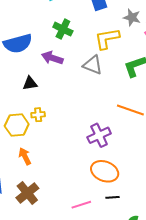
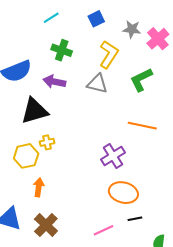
yellow L-shape: (107, 39) -> (109, 54), turned 140
black triangle: (30, 83) -> (34, 111), size x1.8
orange arrow: (25, 156) -> (39, 187), turned 42

